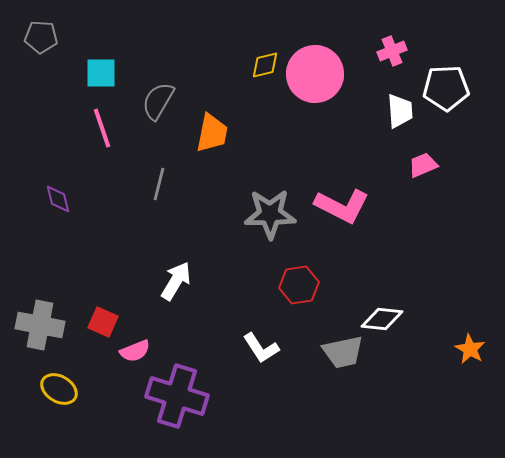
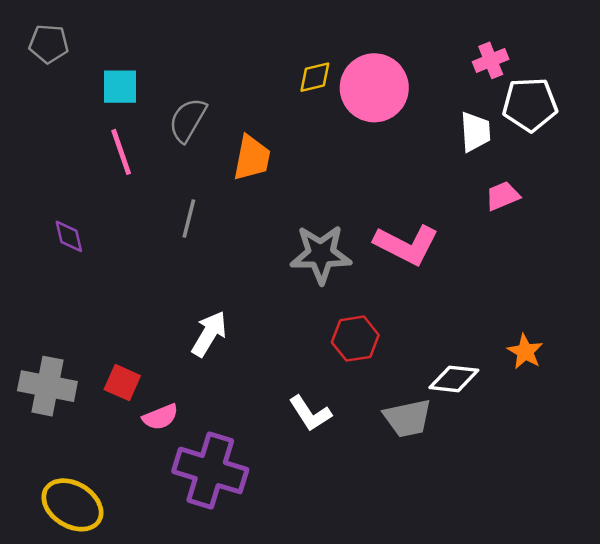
pink cross: (392, 51) -> (491, 60), moved
orange star: (470, 349) -> (525, 352), moved
yellow ellipse: (59, 389) -> (72, 505), moved, size x1.4

